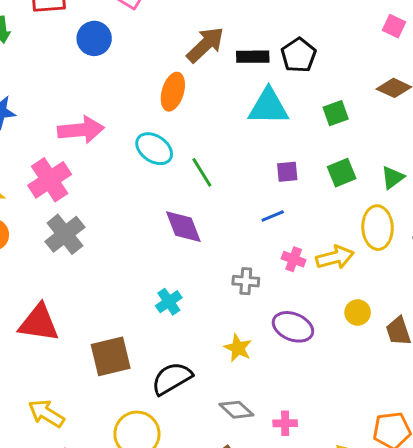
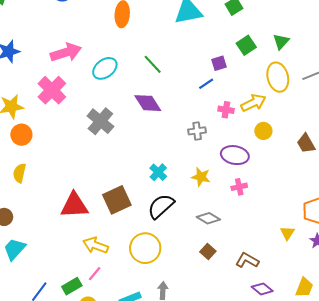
cyan ellipse: (154, 149) -> (105, 68), moved, turned -60
purple square: (287, 172) -> (219, 63), moved
gray cross: (65, 234) -> (100, 121), moved
cyan cross: (169, 302) -> (158, 172), moved
yellow circle: (358, 312) -> (263, 131), moved
red triangle: (39, 323) -> (74, 205), moved
yellow arrow: (46, 413) -> (96, 245), moved
pink cross: (285, 423) -> (239, 187), moved

